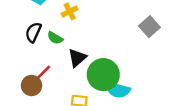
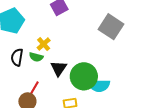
yellow cross: (70, 11) -> (44, 44), moved
gray square: (149, 27) -> (111, 27), size x1.4

